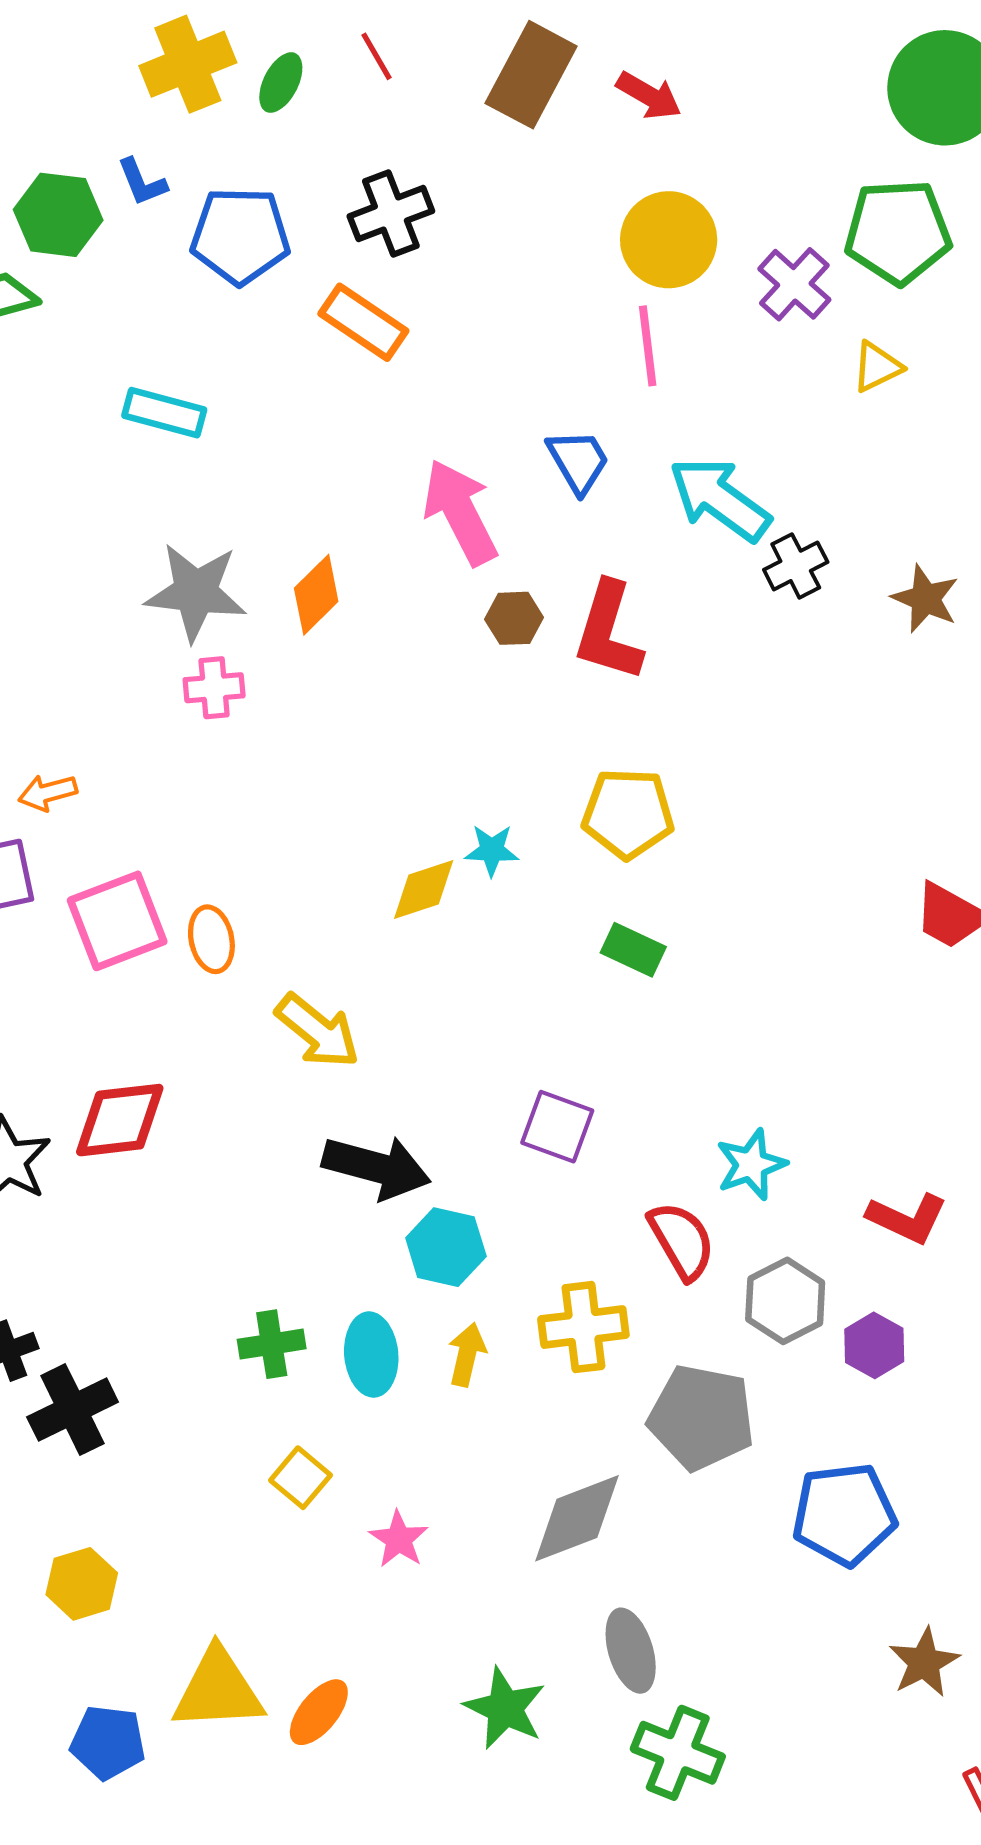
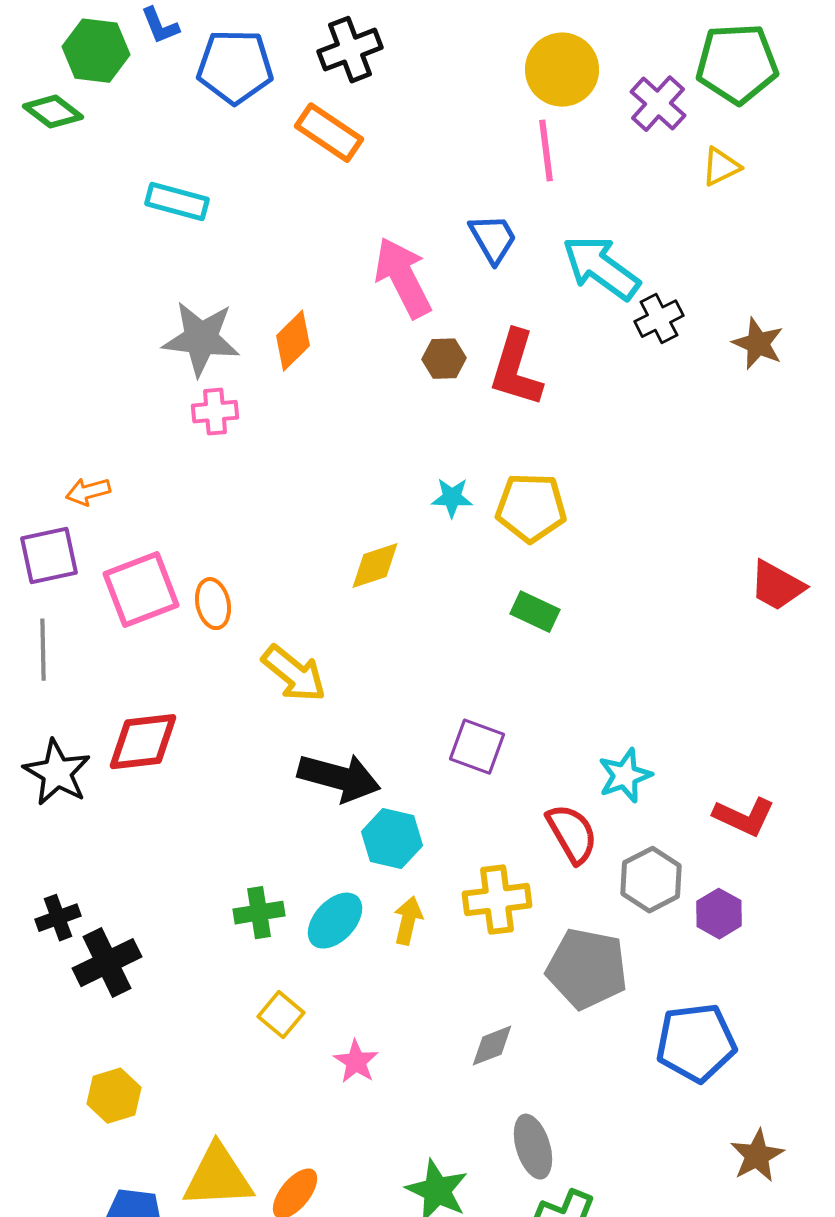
cyan star: (492, 850) -> (452, 498), moved
cyan ellipse: (371, 1355) -> (335, 921), turned 48
gray diamond: (577, 1518) -> (492, 1046), size x0.6

